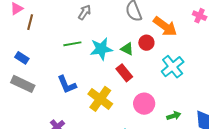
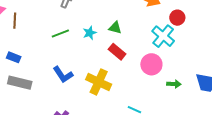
red circle: (146, 43) -> (177, 18), moved
cyan star: (101, 49) -> (90, 33), size x0.6
pink circle: (144, 104) -> (151, 64), moved
green arrow: (174, 116) -> (174, 84), turned 32

